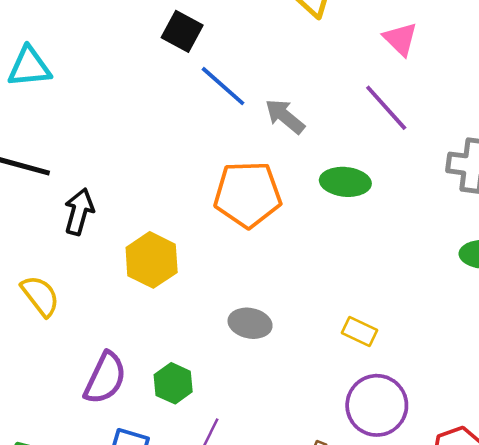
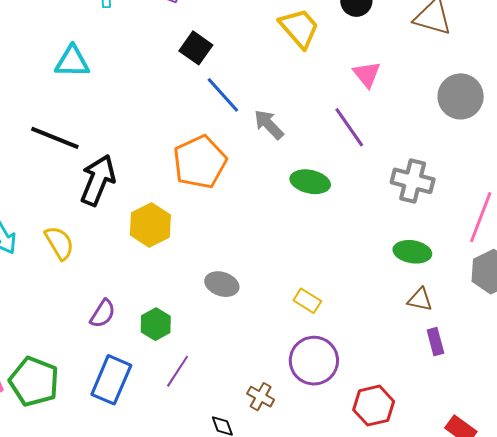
orange pentagon: (248, 194) -> (200, 162), moved, turned -30
black arrow: (79, 212) -> (98, 180), size x1.4
purple semicircle: (105, 378) -> (103, 314), size x0.7

